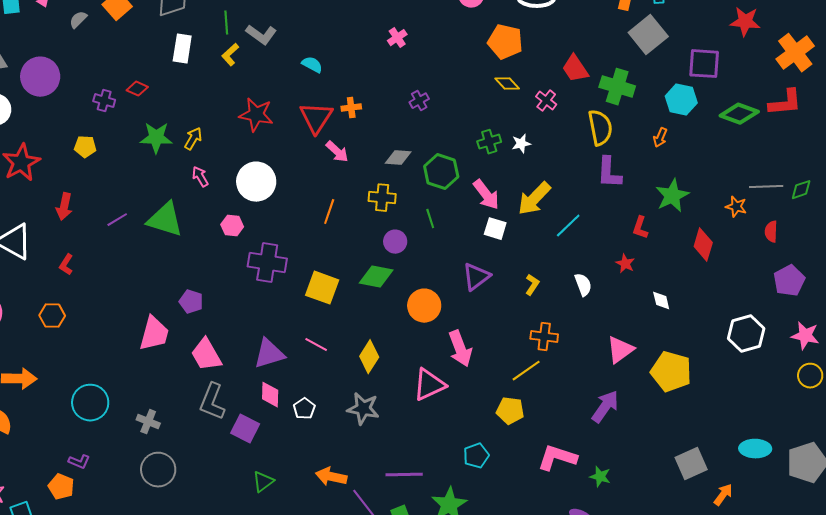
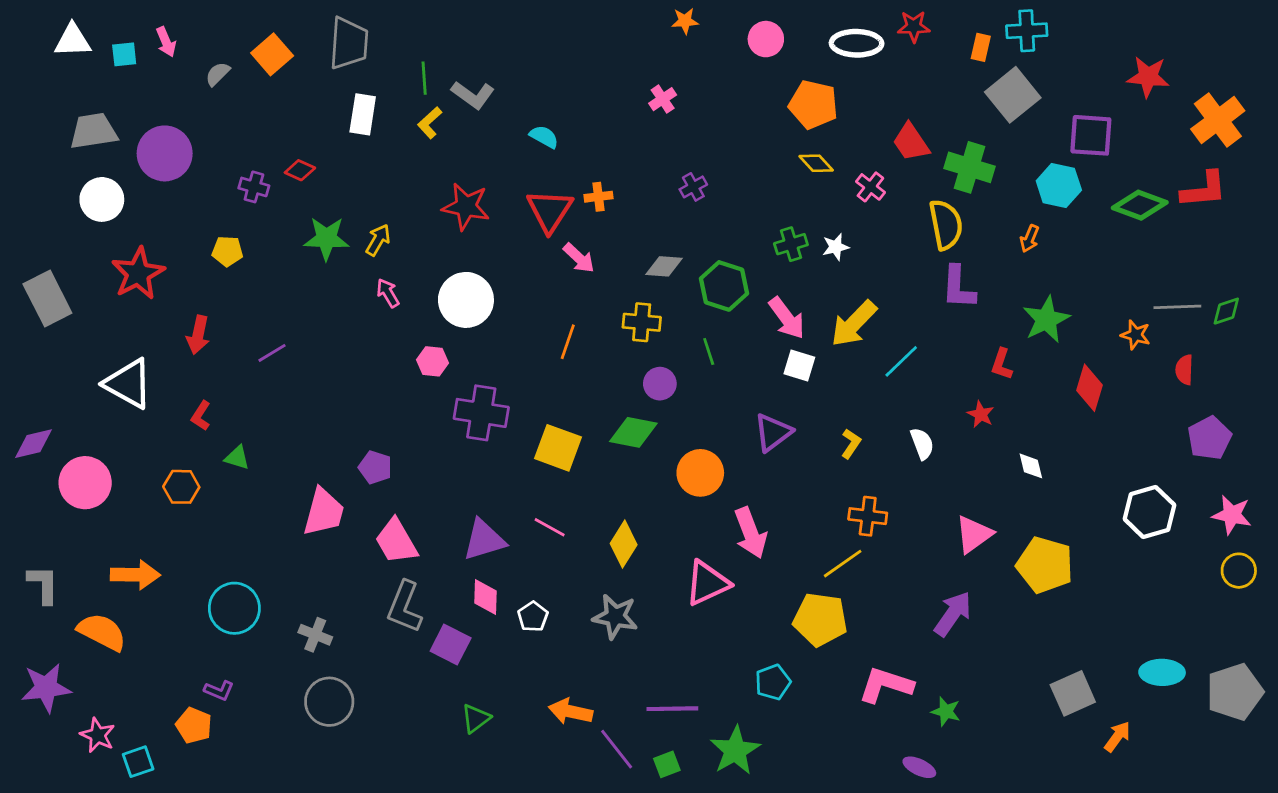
green triangle: (165, 220) -> (237, 458), moved, size x0.5
yellow pentagon: (510, 411) -> (820, 619), size x1.4

